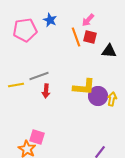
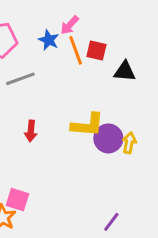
blue star: (50, 20) -> (49, 40), moved
pink arrow: (88, 20) -> (70, 25), moved
gray line: (39, 76) -> (20, 79), moved

